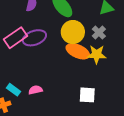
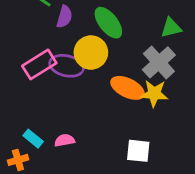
yellow circle: (73, 32) -> (91, 53), moved
gray cross: (99, 33) -> (159, 62), size x1.6
purple ellipse: (34, 38) -> (67, 66), turned 30

